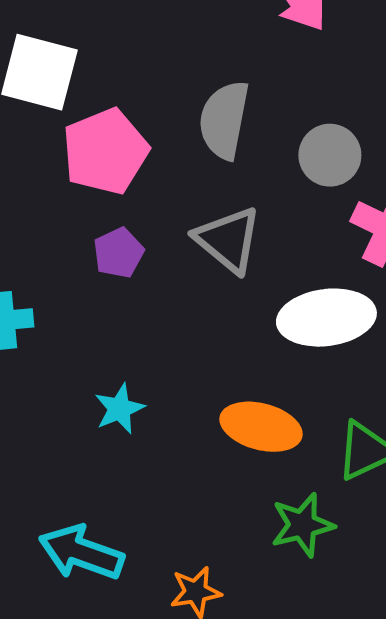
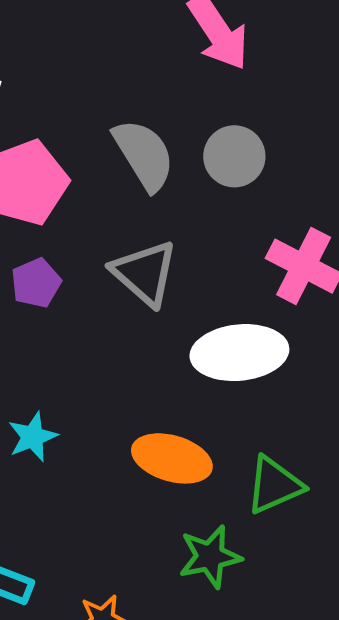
gray semicircle: (224, 120) -> (144, 155), turned 136
gray circle: (330, 155) -> (234, 156), moved

